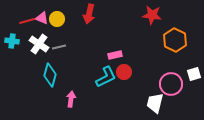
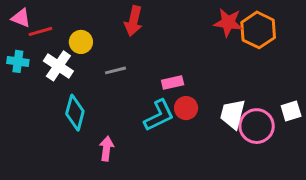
pink triangle: (42, 18) -> (21, 18), moved
yellow circle: (57, 19) -> (81, 42), moved
orange hexagon: (175, 40) -> (258, 30), moved
gray line: (59, 47) -> (115, 70), moved
white trapezoid: (155, 103) -> (233, 114), moved

